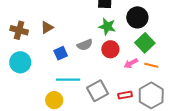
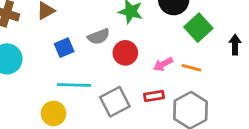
green square: (145, 43) -> (198, 28), moved
red circle: (110, 49) -> (125, 53), moved
red rectangle: (125, 95) -> (154, 96), moved

